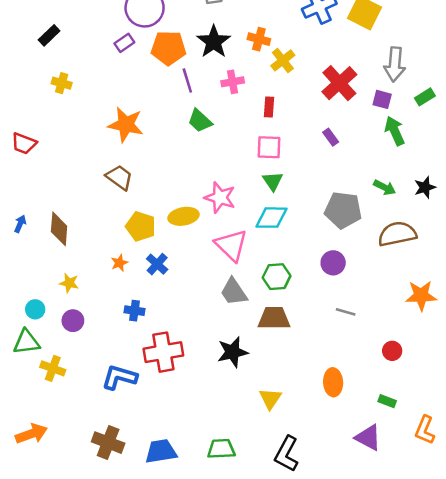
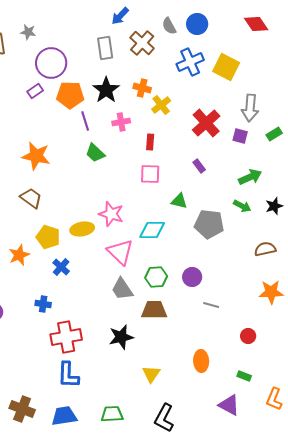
green arrow: (395, 131) -> (250, 177), moved, turned 90
green triangle: (273, 181) -> (179, 201), moved, turned -42
brown semicircle: (397, 234) -> (265, 249), moved, size x0.7
orange star: (119, 263) -> (19, 255), moved, size x1.5
purple circle: (333, 263) -> (192, 277), moved
blue L-shape: (119, 377) -> (68, 375), moved, turned -104

